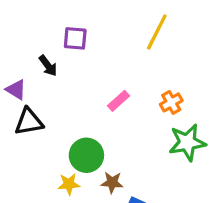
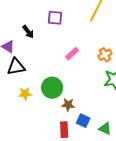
purple square: (75, 38) -> (55, 18), moved
yellow star: (69, 184) -> (25, 94), moved

